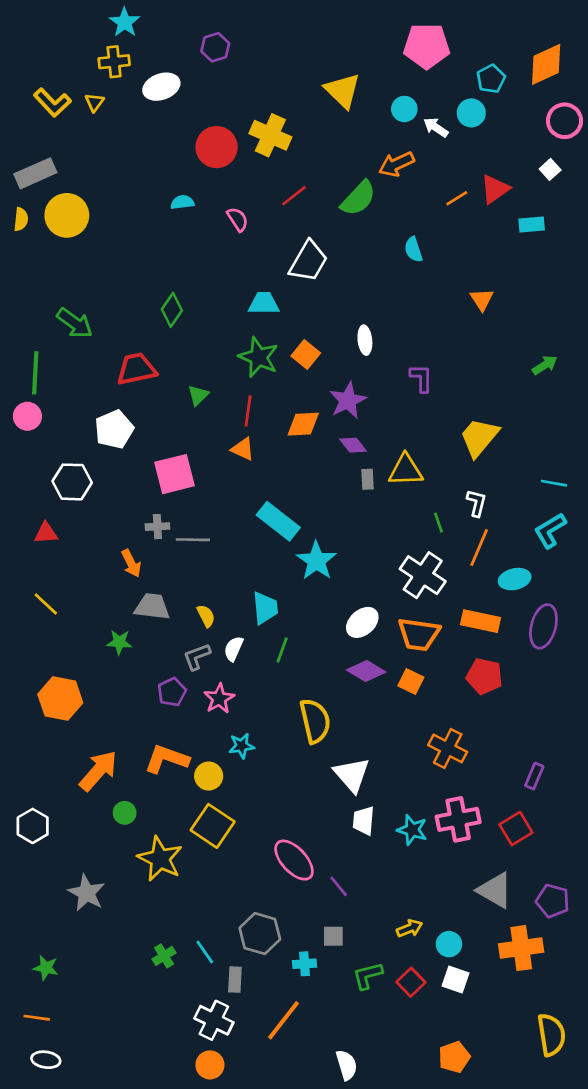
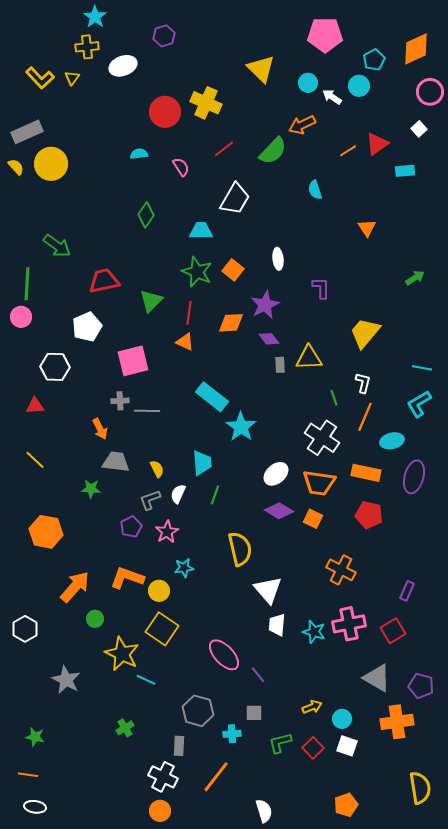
yellow semicircle: (21, 219) -> (16, 167), turned -48
green diamond: (172, 310) -> (146, 215), moved
green triangle: (198, 395) -> (151, 301), size x1.4
cyan line: (205, 952) -> (146, 680), moved, turned -30

